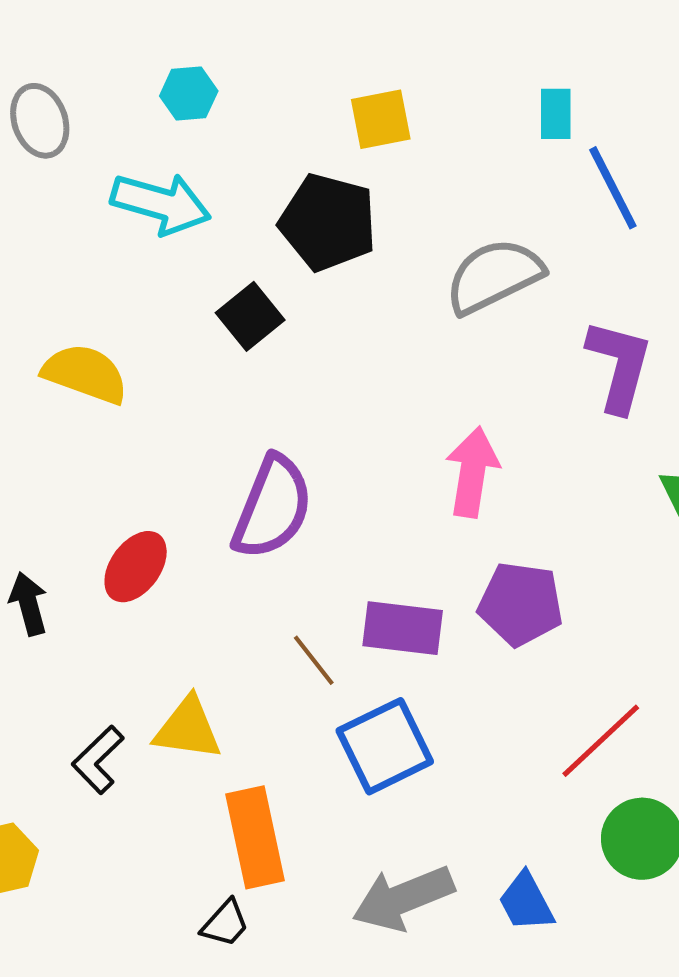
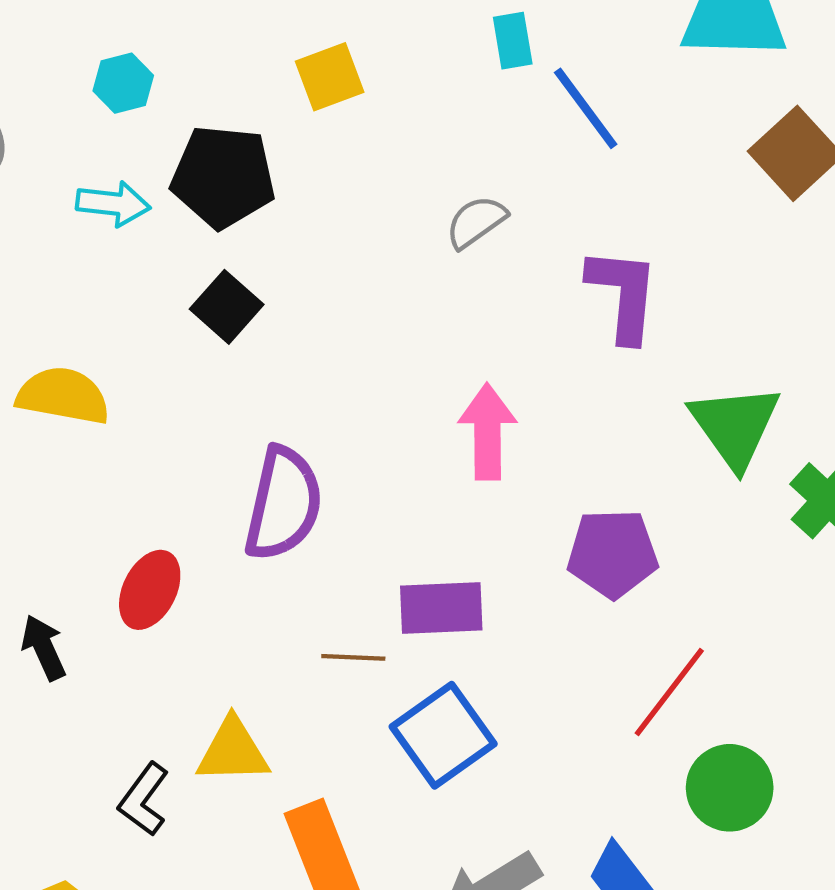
cyan arrow: (161, 204) -> (113, 204), size x0.7
black pentagon: (328, 222) -> (223, 177), moved
gray semicircle: (494, 276) -> (476, 222), size x0.6
purple pentagon: (521, 604) -> (613, 553), moved
brown line: (314, 660) -> (353, 657), turned -40

